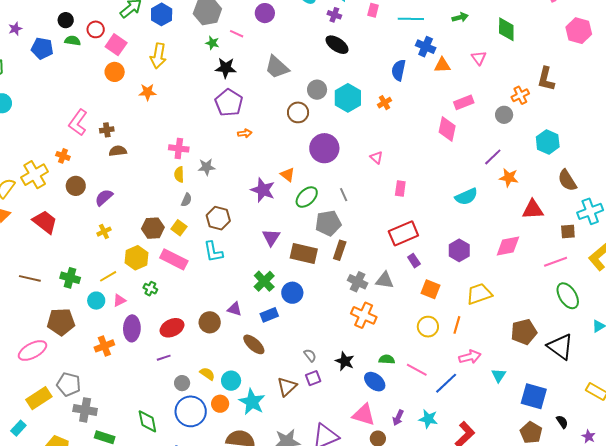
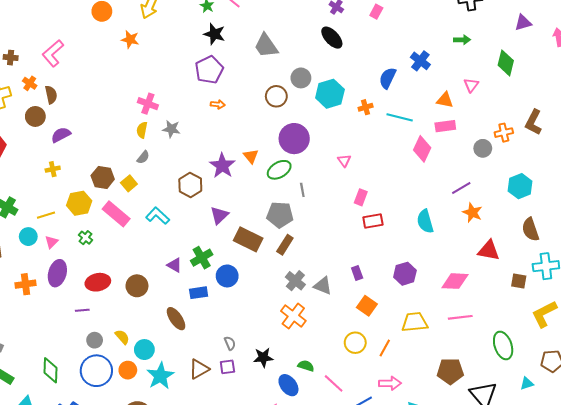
cyan line: (411, 19) -> (400, 117), moved
orange triangle: (442, 65) -> (445, 100), moved
brown cross: (107, 130) -> (11, 58), moved
brown semicircle: (118, 151) -> (51, 95), moved, turned 72
green ellipse: (307, 197) -> (279, 170), moved
cyan semicircle: (466, 197) -> (425, 221), turned 85
brown hexagon: (218, 218) -> (190, 185), moved
red rectangle: (403, 233) -> (373, 221), moved, size x0.7
cyan L-shape: (213, 252) -> (158, 216), turned 130
pink line: (556, 262) -> (460, 317), moved
pink triangle: (119, 300) -> (51, 242), turned -32
purple triangle: (235, 309) -> (174, 265), moved
black star: (345, 361) -> (263, 357), turned 30

